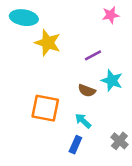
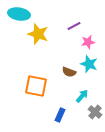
pink star: (111, 15) -> (88, 42), moved
purple line: (93, 55) -> (74, 26), moved
cyan arrow: (83, 121) -> (82, 96), moved, turned 88

